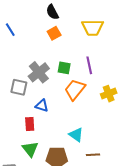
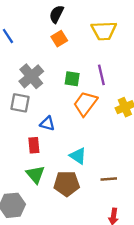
black semicircle: (52, 12) -> (56, 14), turned 56
gray cross: (39, 72) -> (31, 76), moved
cyan triangle: (76, 135) -> (78, 156), moved

